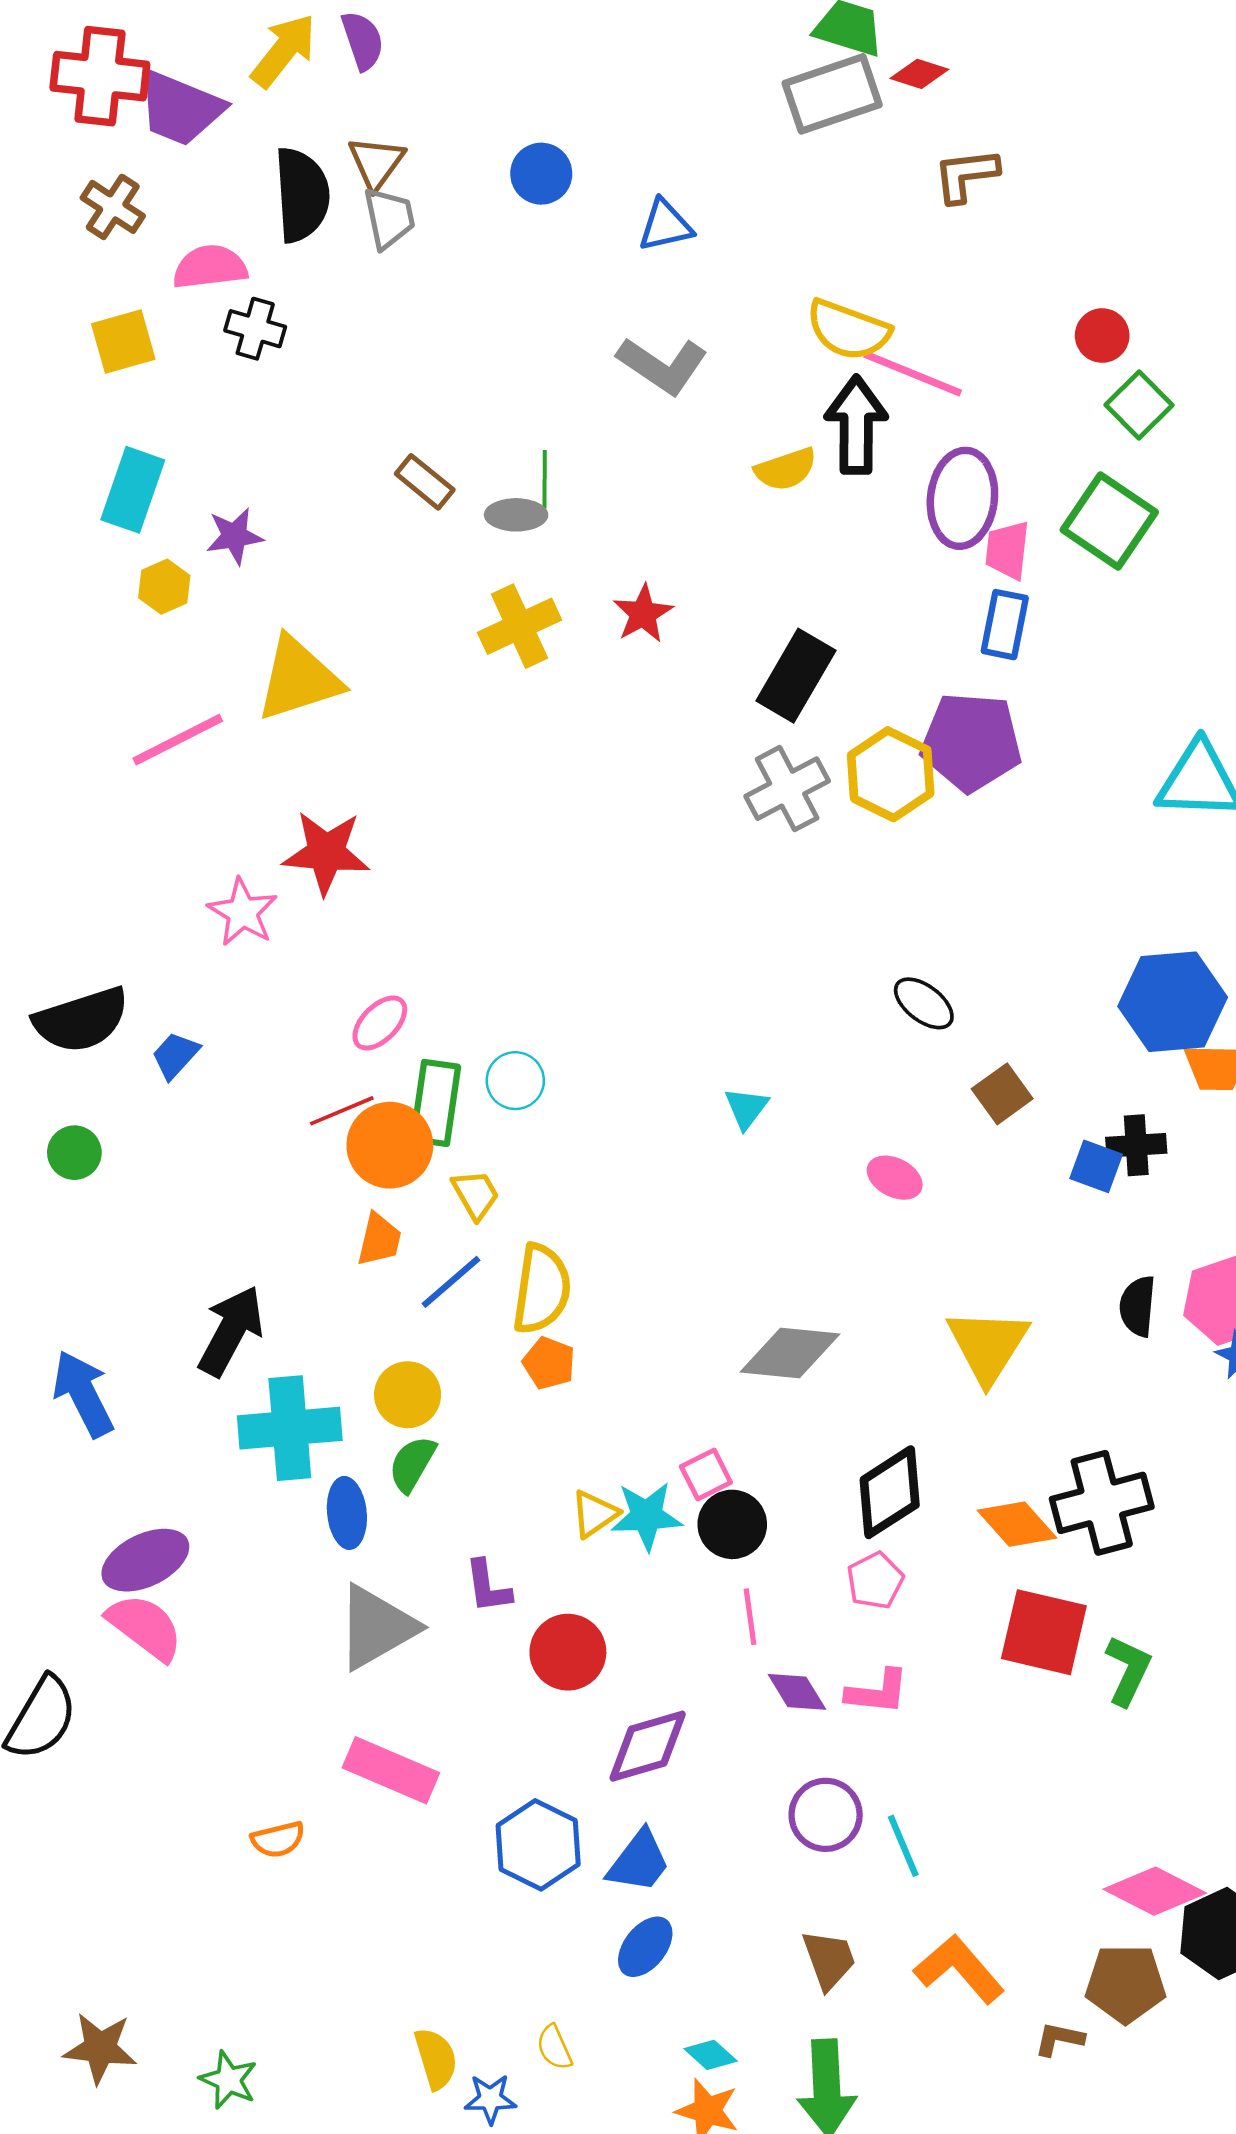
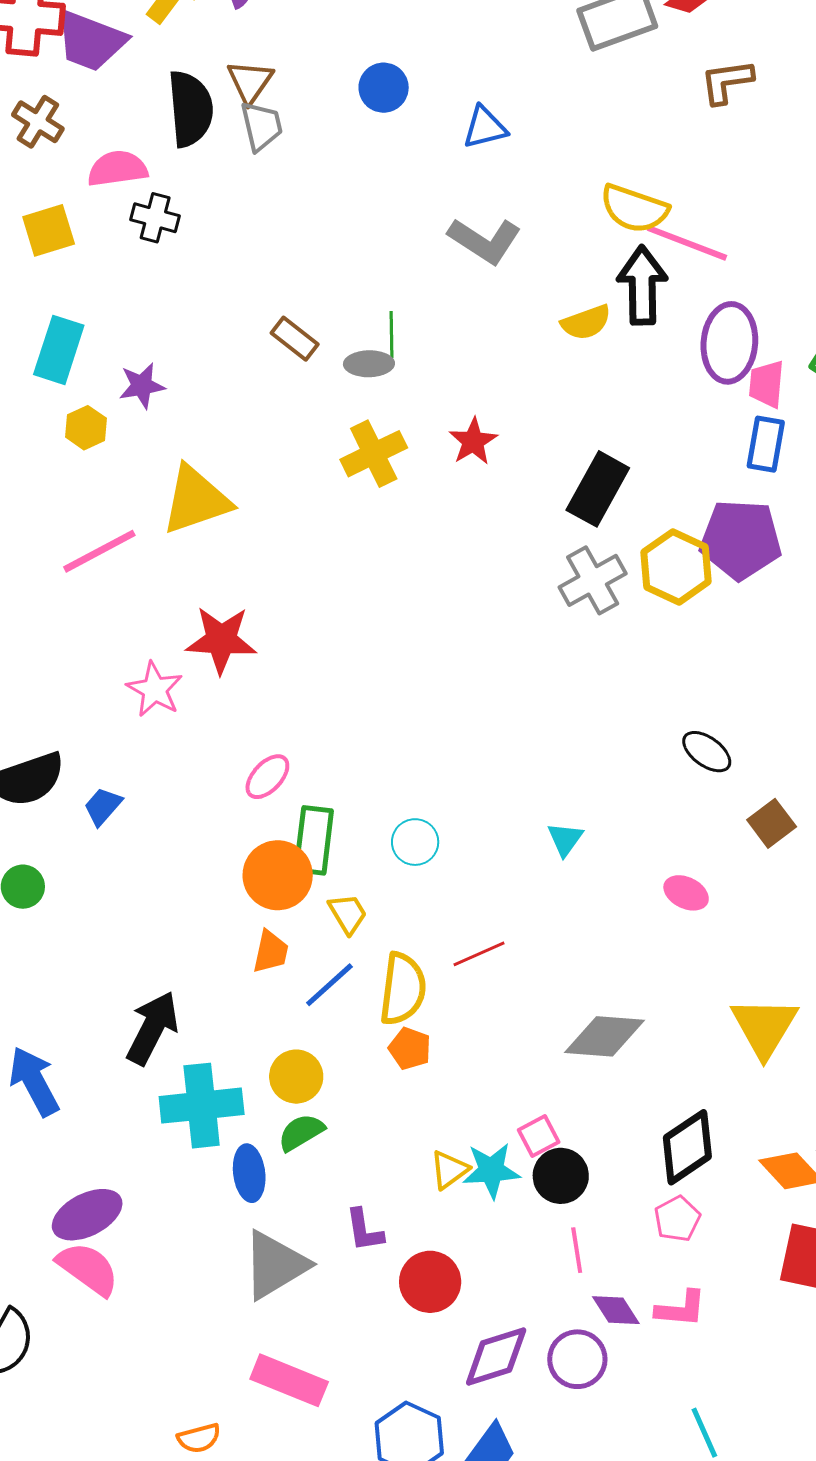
cyan circle: (515, 1081) -> (415, 842), moved
red line: (342, 1111) -> (479, 954), moved
green semicircle: (412, 1464) -> (301, 1132), turned 30
purple circle: (826, 1815) -> (577, 1359), moved

